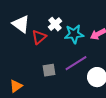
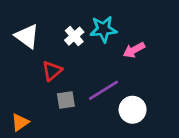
cyan star: (74, 34) -> (103, 29), moved
red triangle: (39, 37) -> (52, 71), moved

